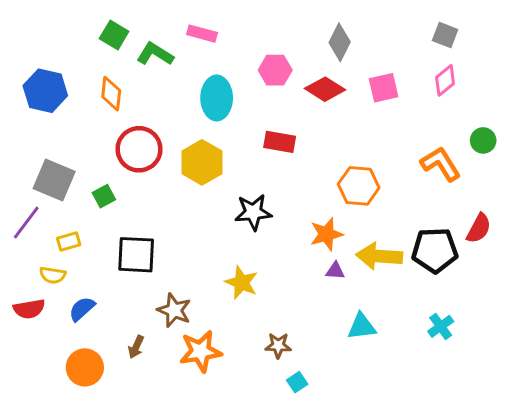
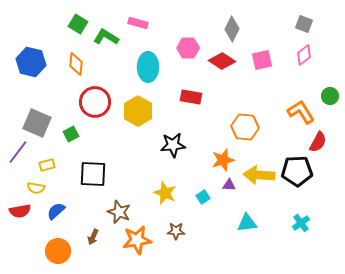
red semicircle: (479, 228) -> (318, 142), moved
brown star: (278, 345) -> (176, 231), moved
cyan square: (297, 382) -> (203, 197), moved

